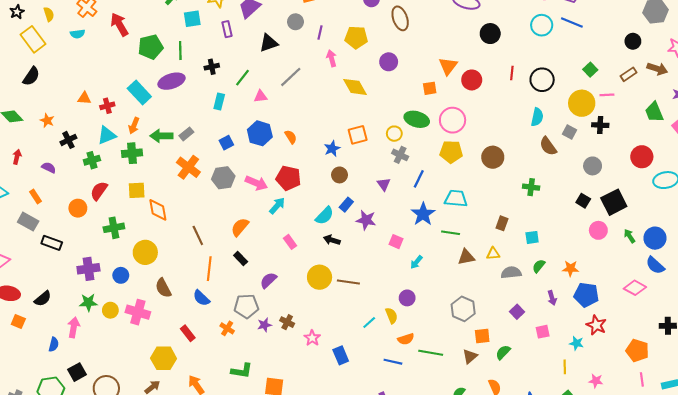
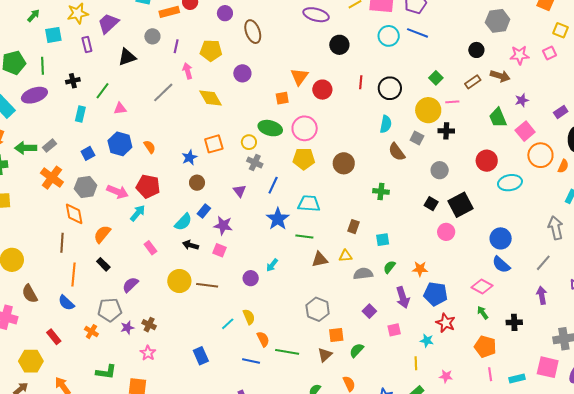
gray line: (291, 77) -> (163, 92), moved
orange diamond: (158, 210) -> (74, 214), moved
brown line: (198, 235) -> (62, 243), turned 30
green arrow: (630, 236) -> (483, 313), moved
pink square: (396, 242) -> (220, 250), moved
purple circle: (407, 298) -> (251, 278), moved
purple arrow: (552, 298) -> (403, 297), size x1.5
pink star: (312, 338) -> (148, 353), moved
orange semicircle: (406, 339) -> (263, 339), turned -98

